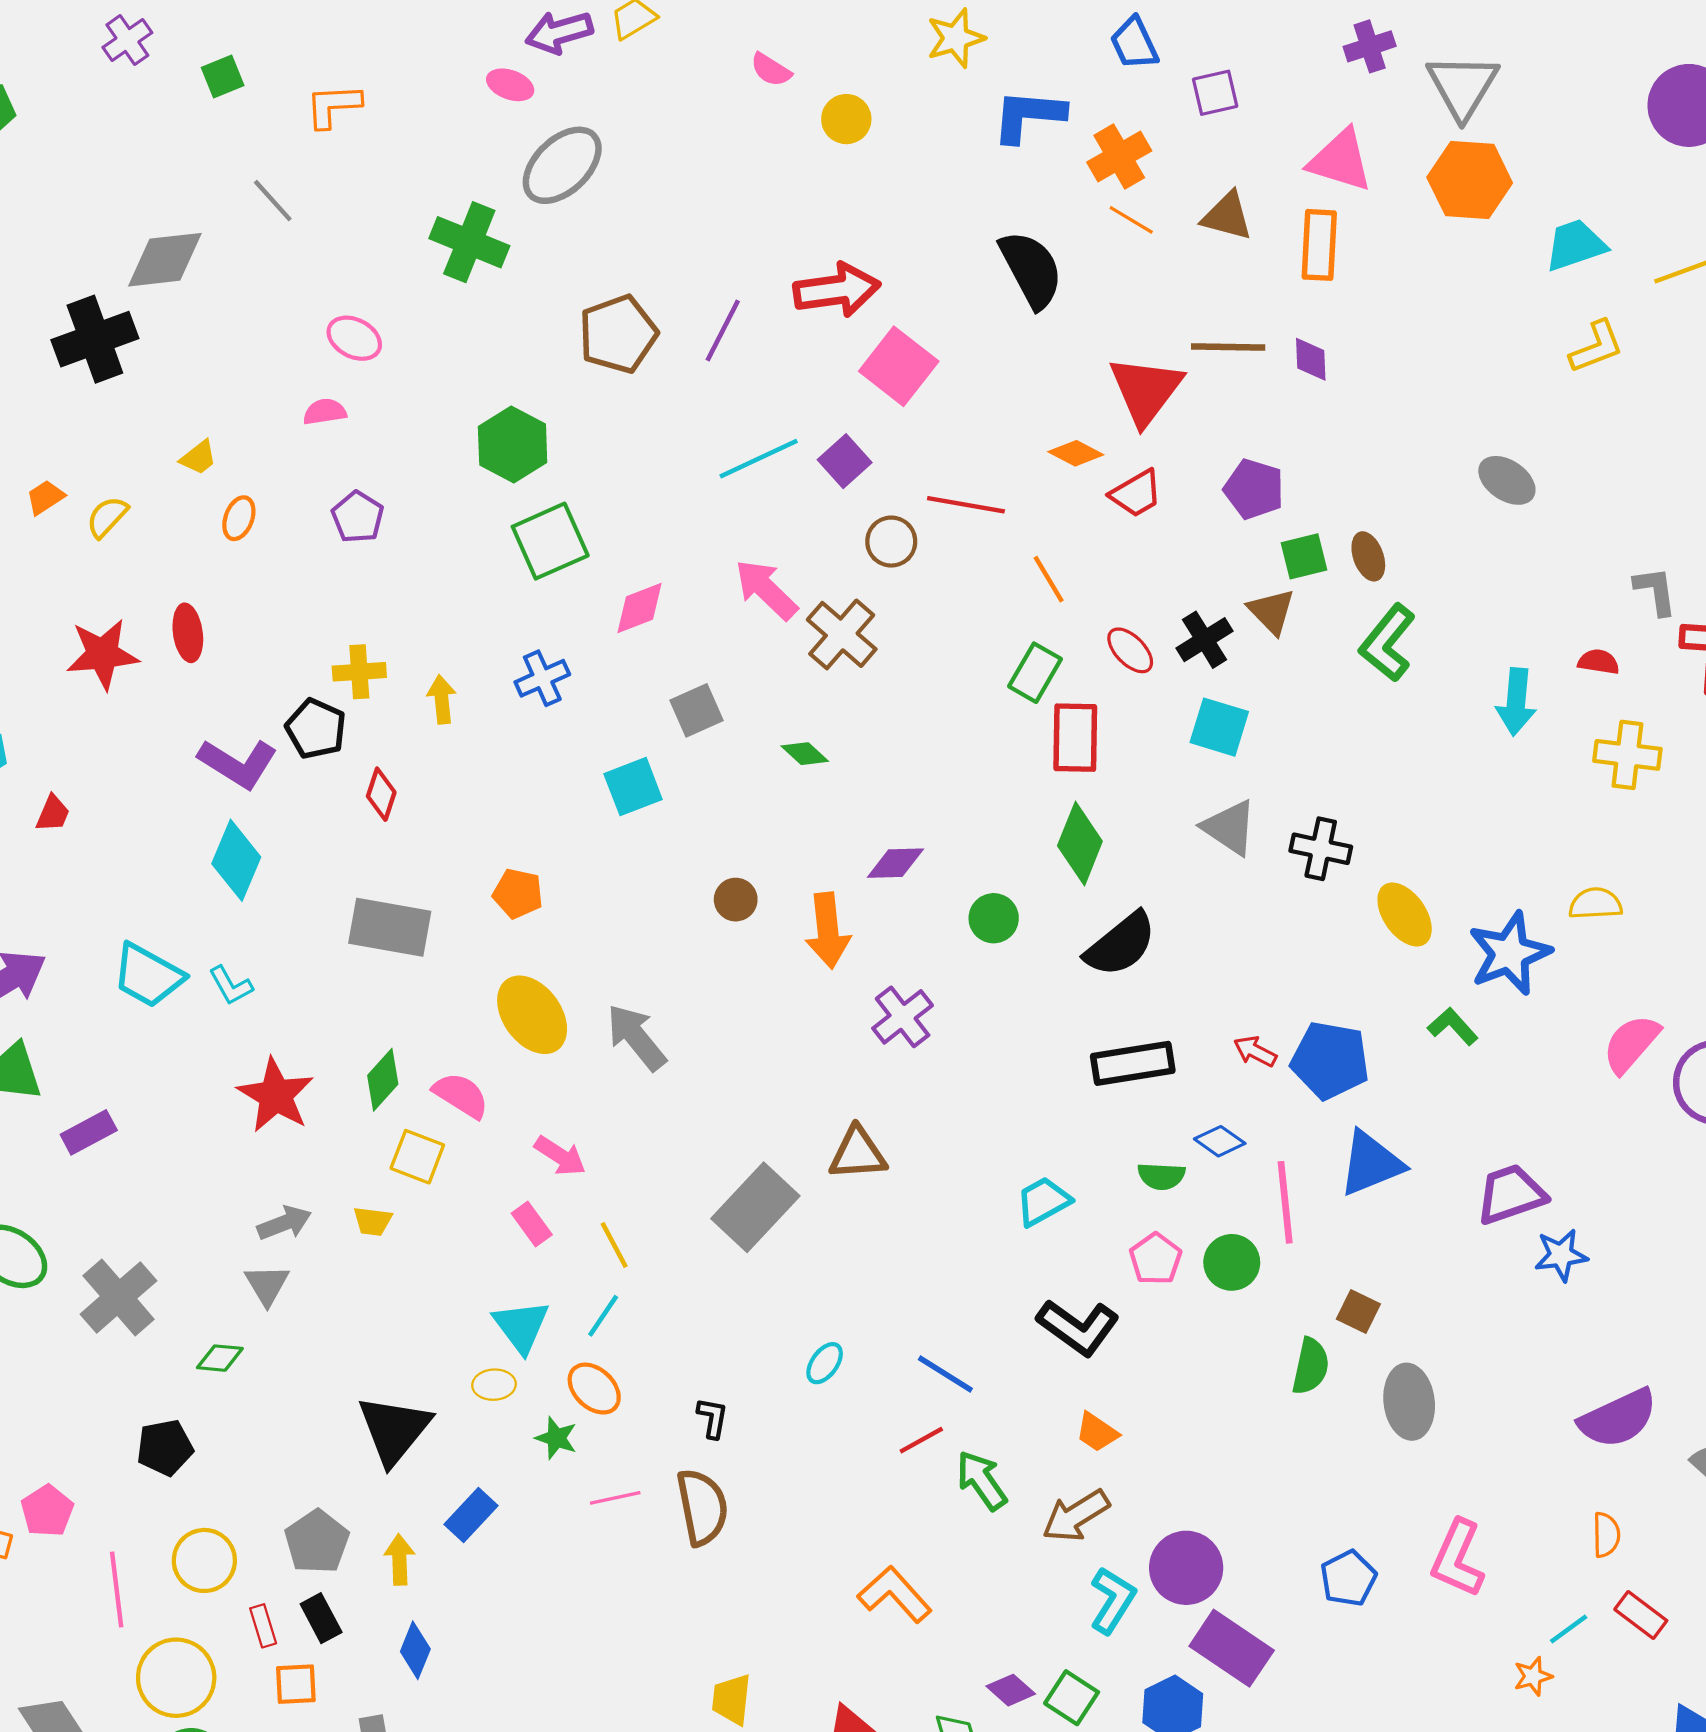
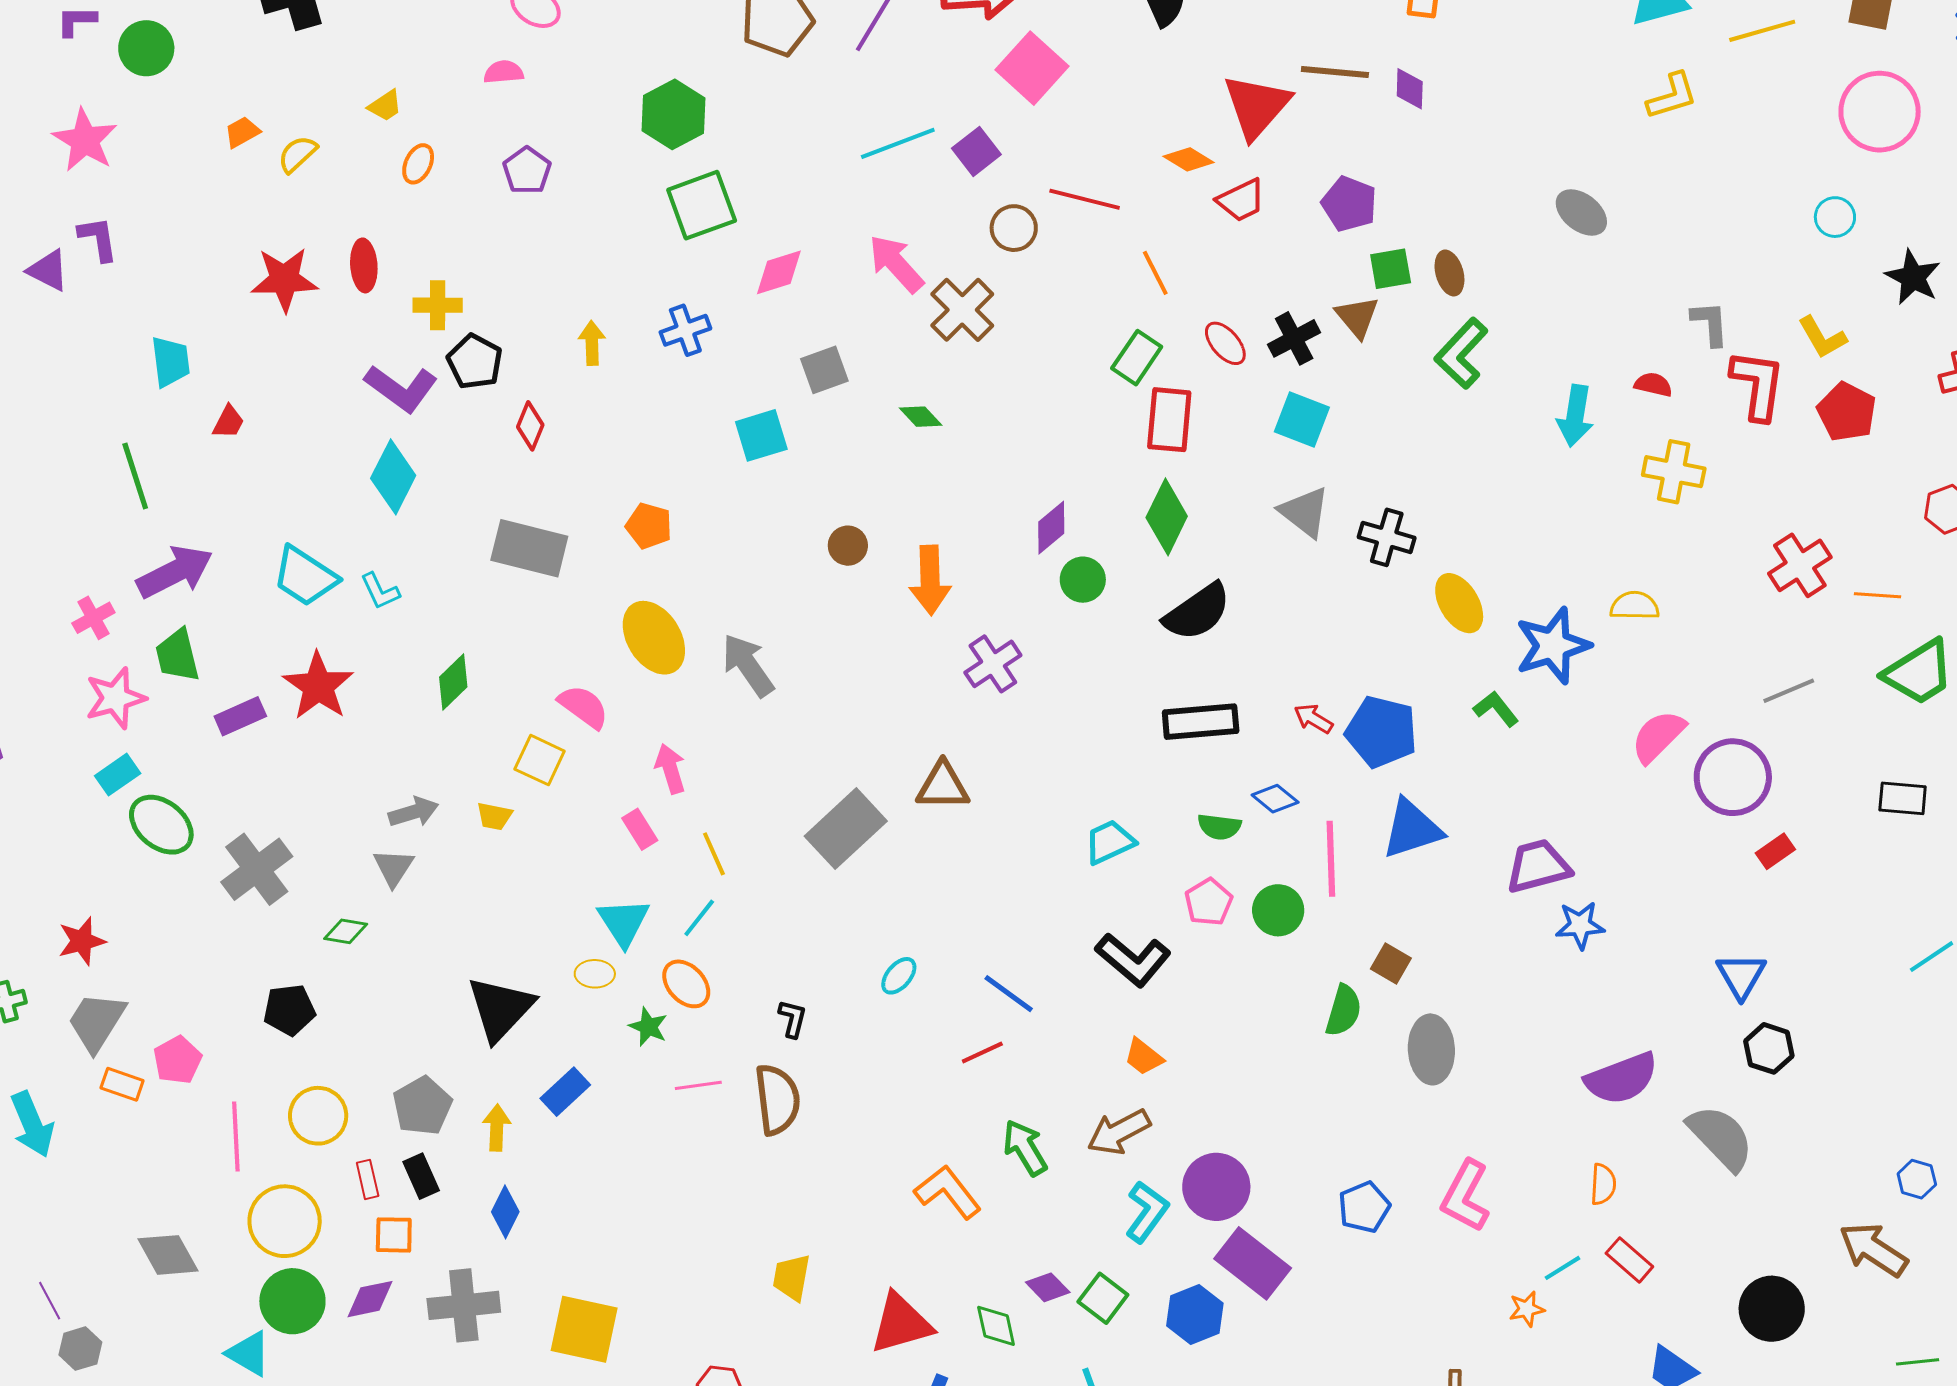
yellow cross: (359, 672) -> (438, 305), moved
purple diamond: (895, 863) -> (1051, 528), moved, turned -42
green diamond: (383, 1080) -> (453, 682), moved
red star: (276, 1095) -> (318, 686), moved
pink arrow: (560, 1156) -> (670, 769), turned -144
green arrow: (982, 1480) -> (1025, 1148), moved

